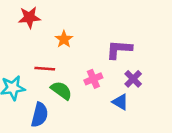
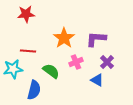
orange star: (64, 39) -> (64, 38), moved, size x1.5
red line: (45, 69) -> (28, 51), moved

